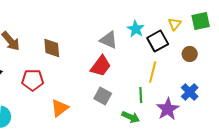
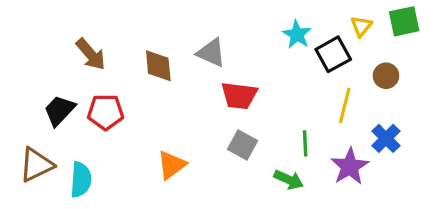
gray triangle: (109, 40) -> (211, 53), moved
red trapezoid: (101, 66) -> (239, 96), turned 60
yellow line: (153, 72) -> (345, 105), moved
red pentagon: (33, 80) -> (106, 112), moved

